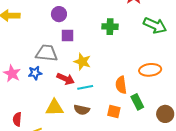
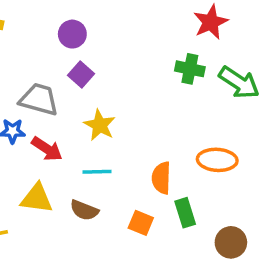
green cross: (110, 27) -> (190, 69), moved
purple square: (68, 36) -> (81, 75), turned 32
red arrow: (66, 79) -> (47, 149), moved

